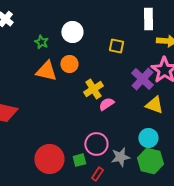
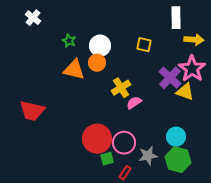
white circle: (72, 32) -> (100, 46), moved
yellow triangle: (154, 105) -> (185, 92), moved
red circle: (49, 159) -> (97, 139), moved

